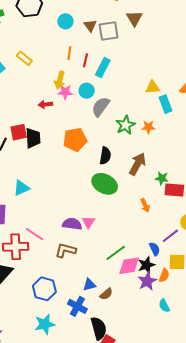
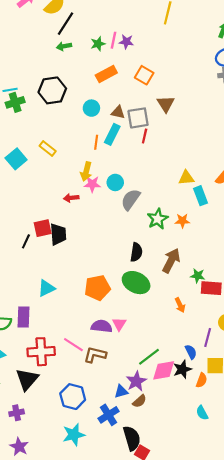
brown triangle: (90, 26) -> (118, 112), turned -40
red line: (86, 60) -> (145, 136), moved
cyan rectangle: (103, 68) -> (112, 134), moved
orange pentagon: (75, 140) -> (97, 288), moved
pink line: (34, 234) -> (73, 345), moved
purple line: (170, 236) -> (208, 338), turned -36
purple star: (147, 281) -> (136, 381), moved
blue cross: (77, 306) -> (109, 415), turned 30

